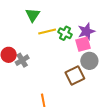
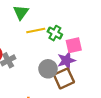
purple star: (86, 31) -> (66, 60), moved
gray circle: (89, 61) -> (48, 69), moved

